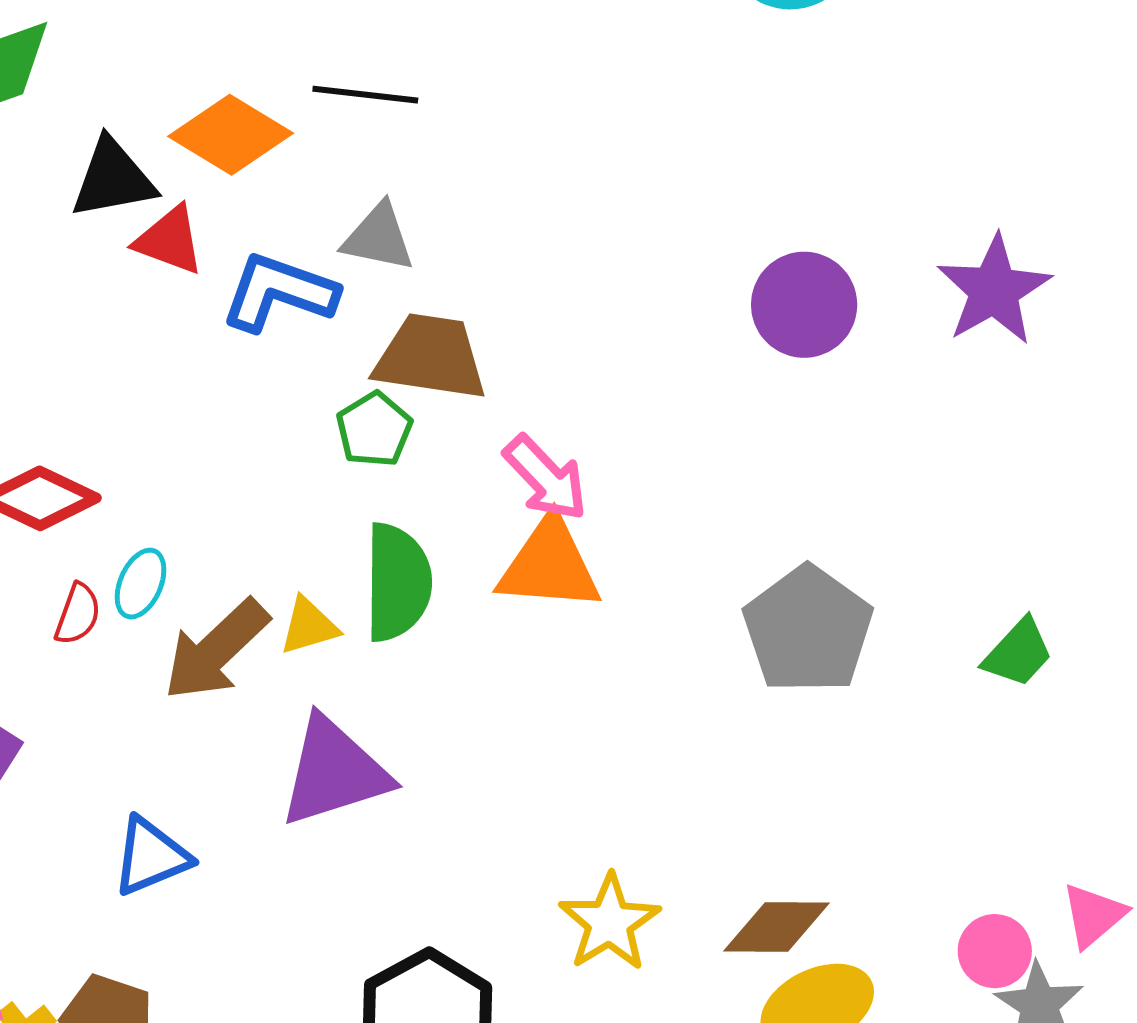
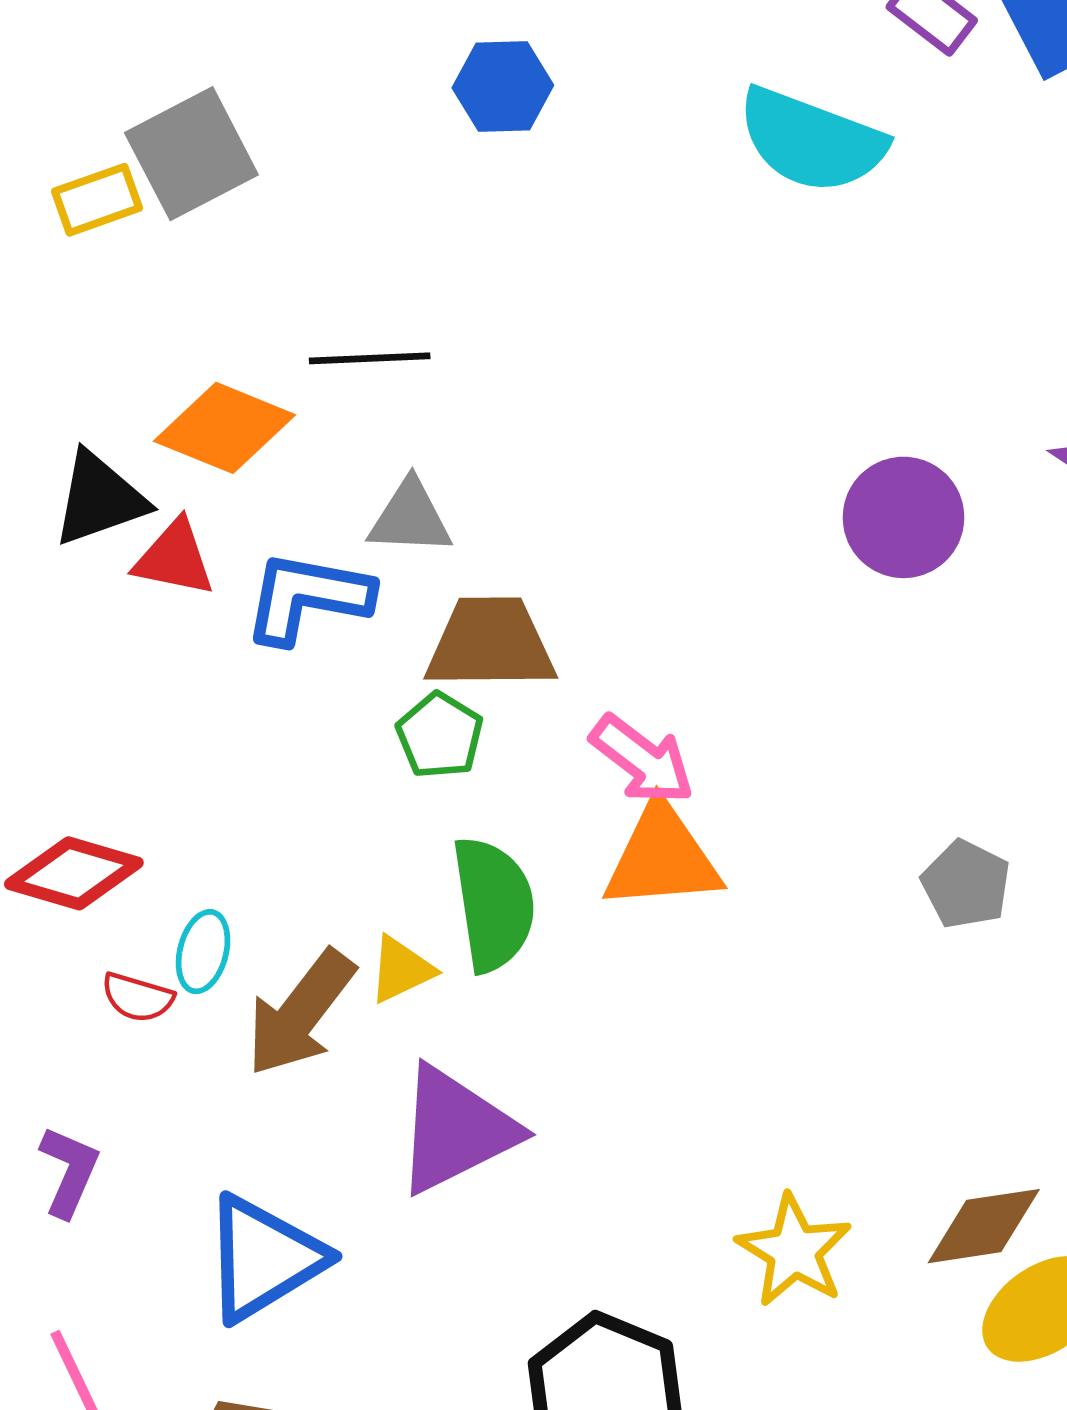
red semicircle: (78, 614) -> (138, 997), turned 96
gray pentagon: (808, 630) -> (966, 884), size x0.6
blue triangle: (151, 856) -> (264, 1258), size x1.4

